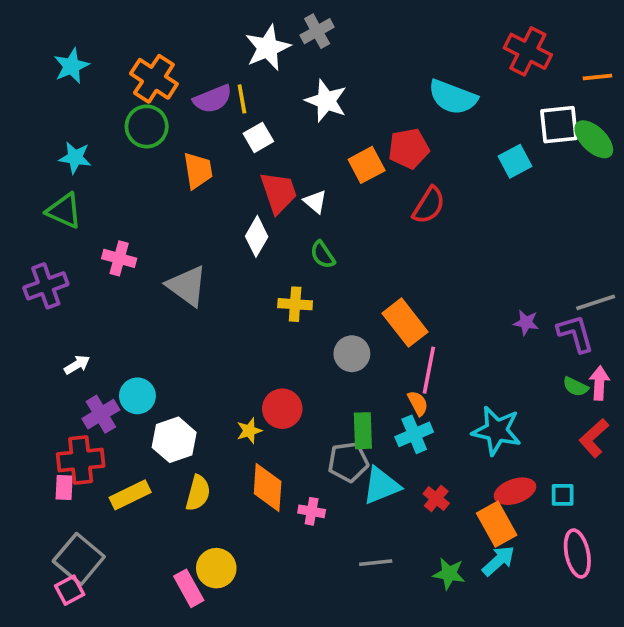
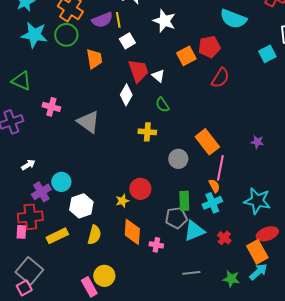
cyan star: (75, 158) -> (34, 35), moved, size x1.5
purple star: (526, 323) -> (257, 142), moved

